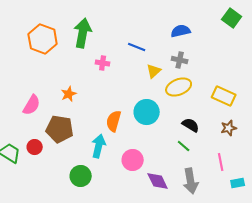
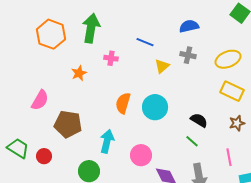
yellow ellipse: (179, 87) -> (228, 59), moved
orange star: (69, 94) -> (79, 73), moved
orange semicircle: (114, 121) -> (123, 103), moved
red circle: (35, 147) -> (44, 156), moved

